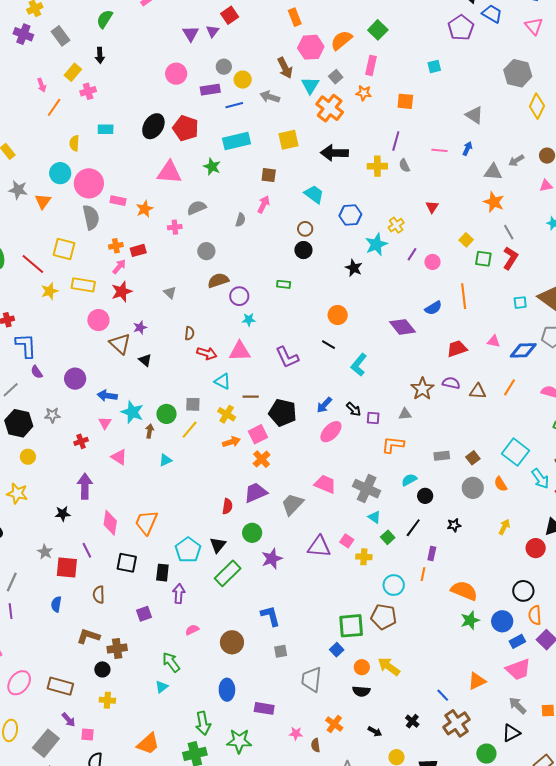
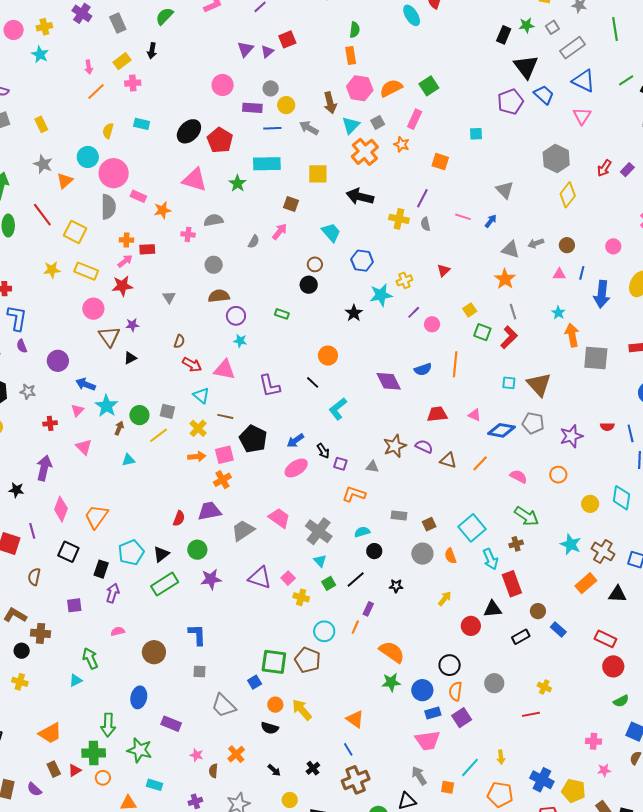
red line: (33, 264) -> (42, 215), moved
black triangle: (145, 360) -> (130, 358), turned 40
gray trapezoid: (311, 679) -> (224, 706), turned -64
orange triangle: (477, 681) -> (355, 719), moved, turned 48

